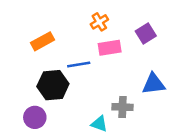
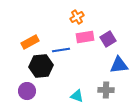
purple square: (146, 34) -> (108, 39), moved
orange rectangle: (43, 41) -> (30, 42), moved
gray cross: (123, 107) -> (106, 90), moved

